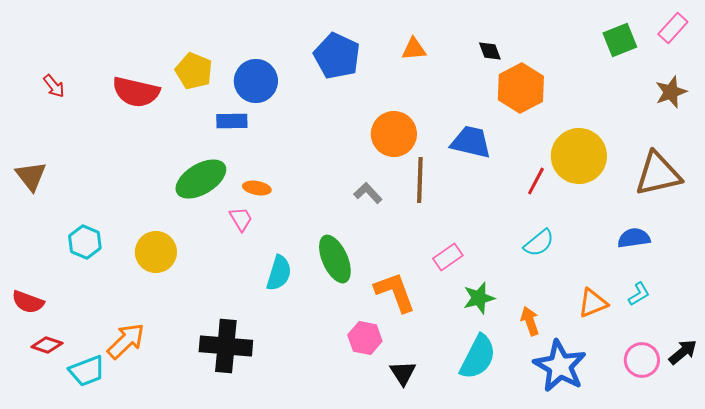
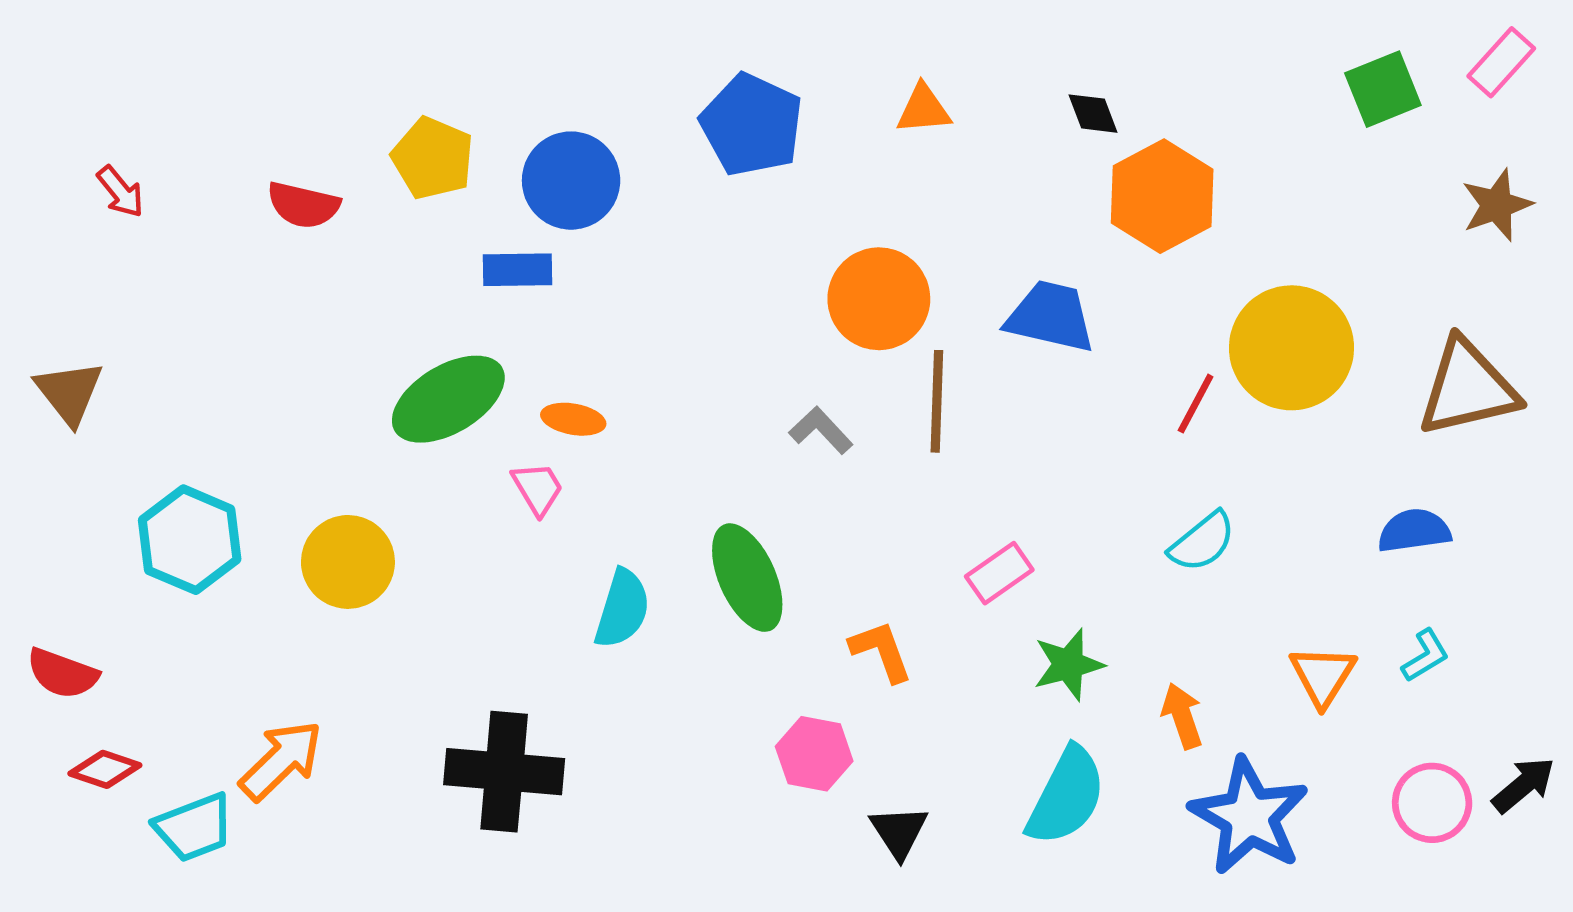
red semicircle: (136, 92) -> (303, 205), size x0.7
cyan hexagon: (85, 242) -> (190, 540), size x1.4
orange L-shape: (395, 292) -> (881, 651), size x0.7
orange triangle: (593, 303) -> (1323, 676), turned -36

